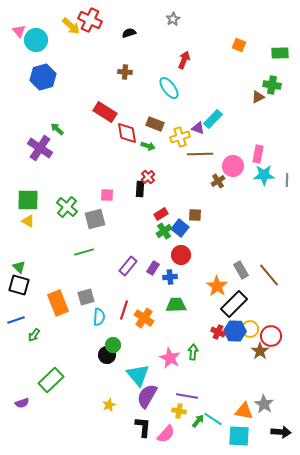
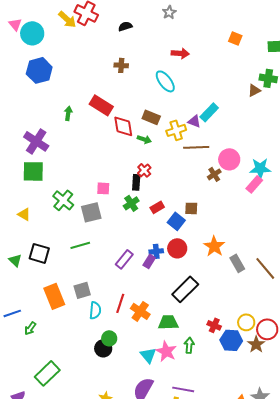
red arrow: (184, 60) -> (180, 53), turned 72
green arrow: (57, 129) -> (68, 113), moved, turned 56
pink rectangle: (258, 154) -> (254, 184), moved, turned 30
green square: (28, 200) -> (33, 171), moved
green cross: (164, 231) -> (131, 203), moved
blue cross: (170, 277) -> (156, 251), moved
black square: (19, 285) -> (39, 253), moved
orange star: (217, 286) -> (214, 246), moved
black rectangle: (234, 304) -> (185, 289), moved
green trapezoid: (176, 305) -> (168, 322), moved
blue hexagon: (235, 331) -> (231, 340), moved
cyan triangle: (138, 375) -> (148, 355), moved, size x0.7

